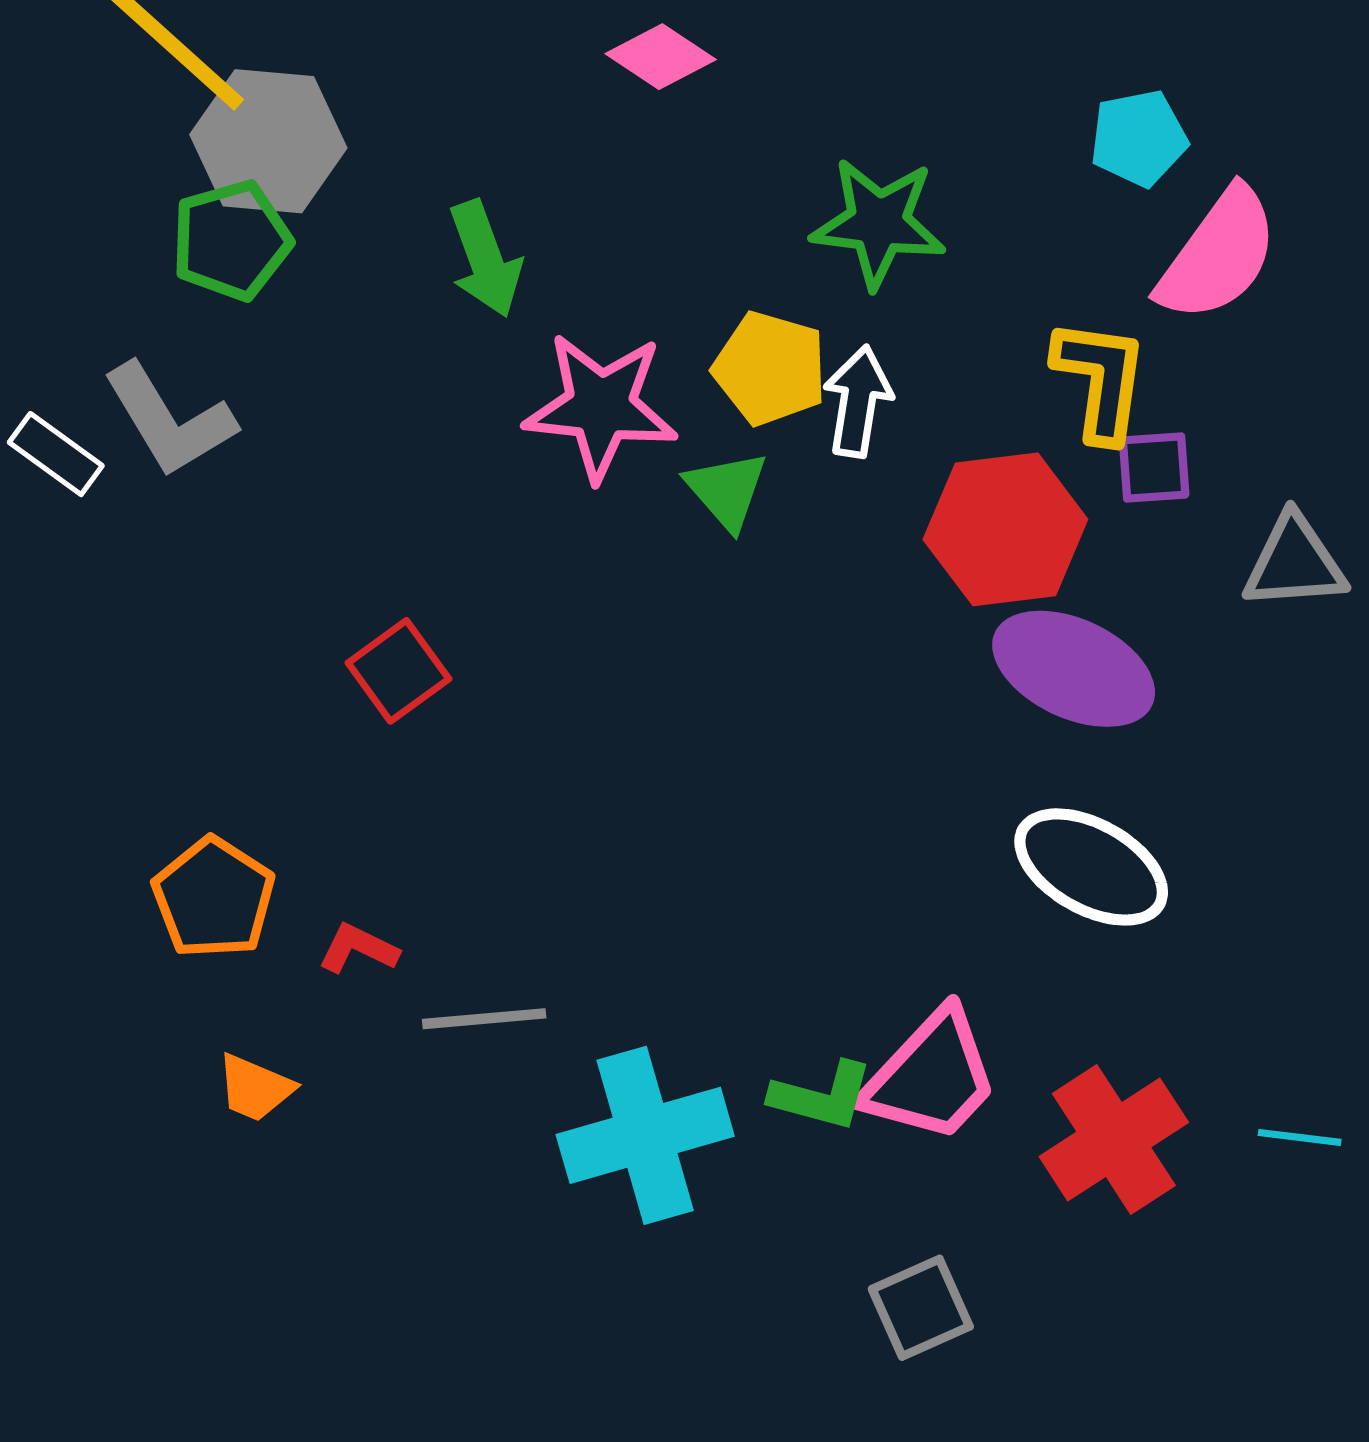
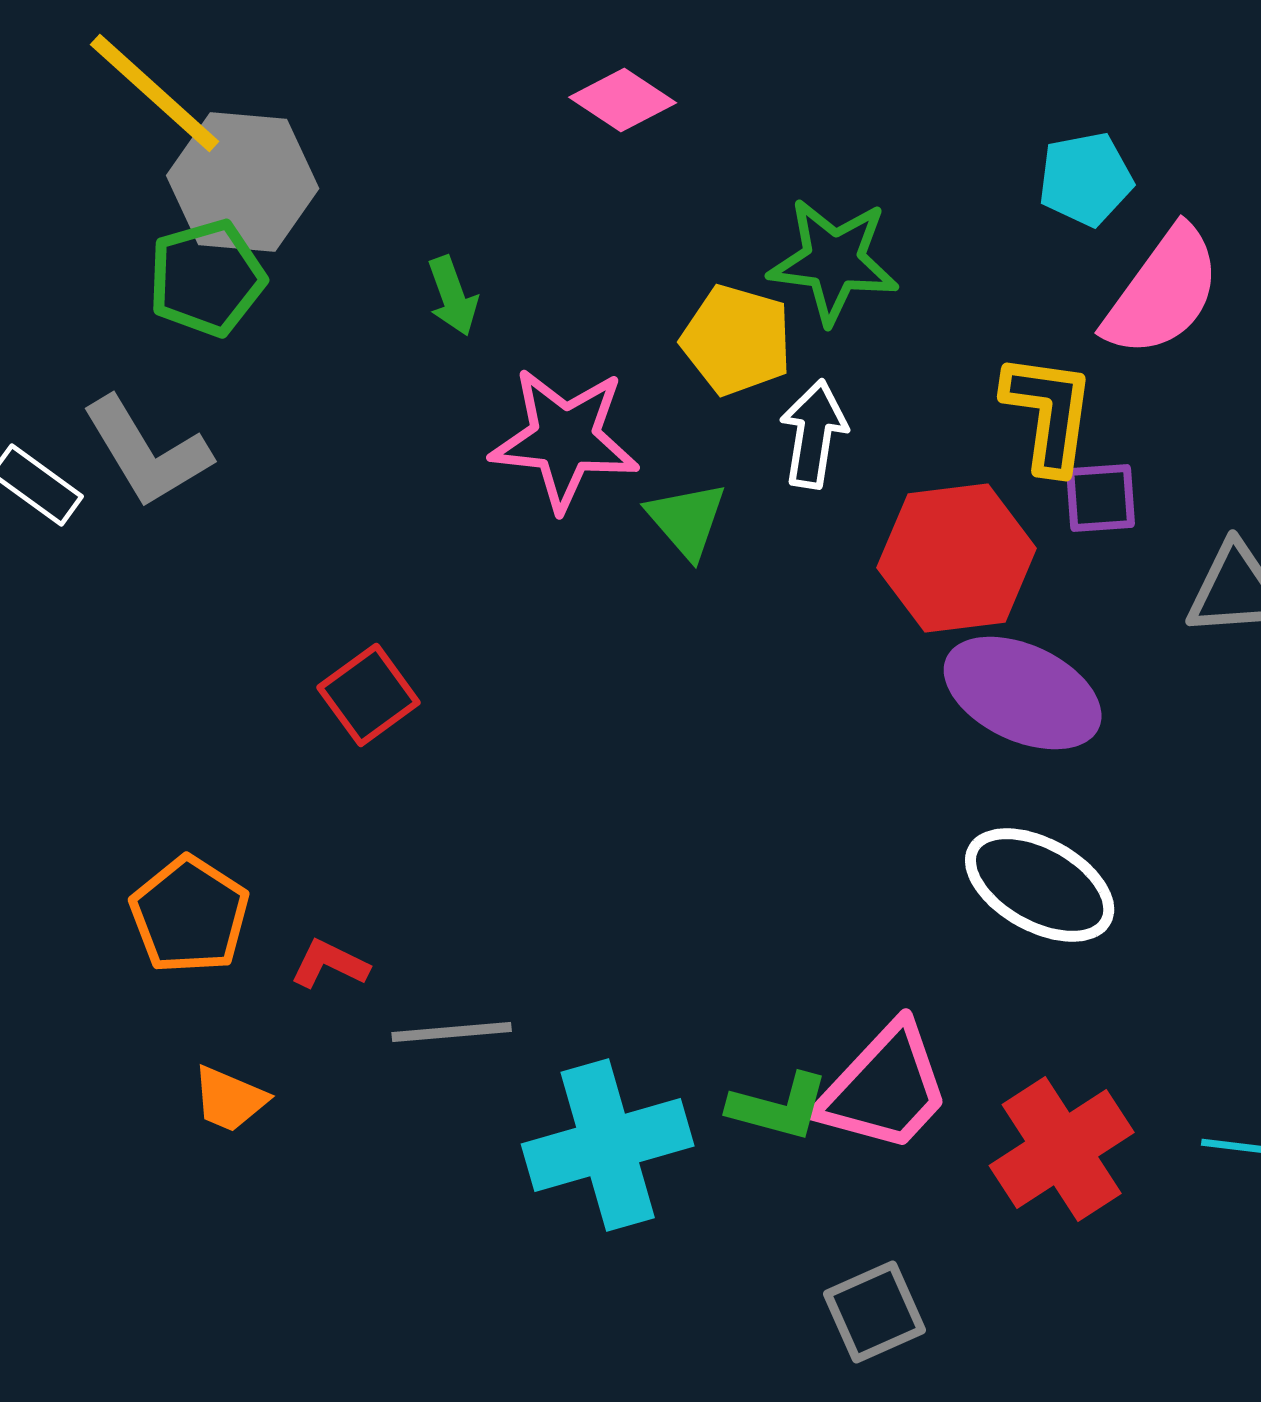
green arrow: (485, 259) -> (453, 296), size x0.7
yellow pentagon: (770, 368) -> (737, 340), moved

